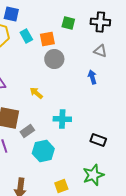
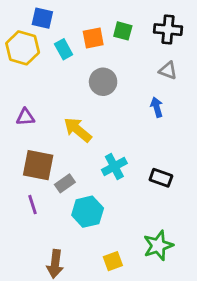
orange square: (47, 39) -> (93, 38), moved
yellow arrow: (36, 93) -> (78, 130), size x1.5
cyan cross: (62, 119) -> (114, 166), turned -30
black rectangle: (98, 140) -> (161, 178), moved

